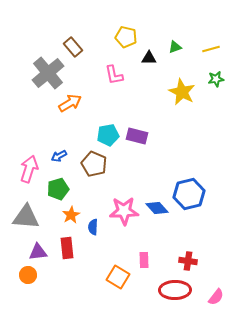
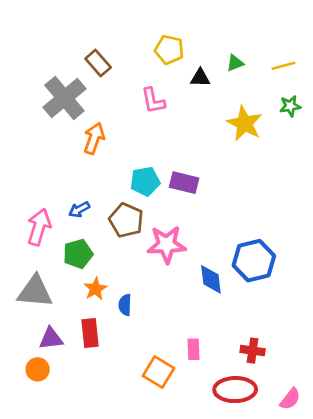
orange arrow: (70, 103) -> (94, 138), turned -40
blue diamond: (157, 208) -> (211, 279), turned 35
pink star: (124, 211) -> (167, 244), moved

